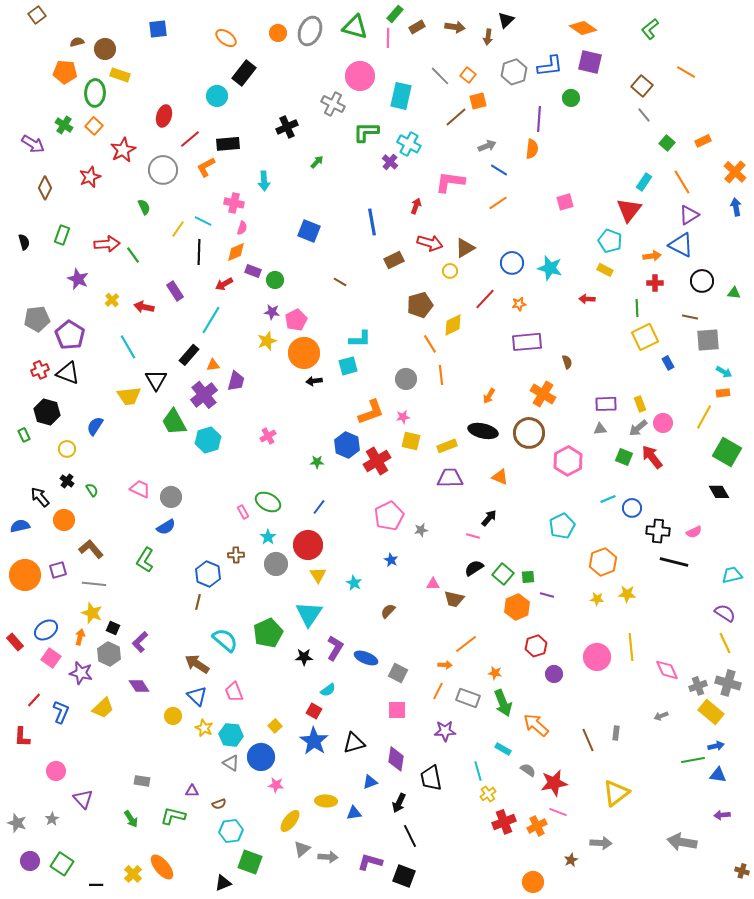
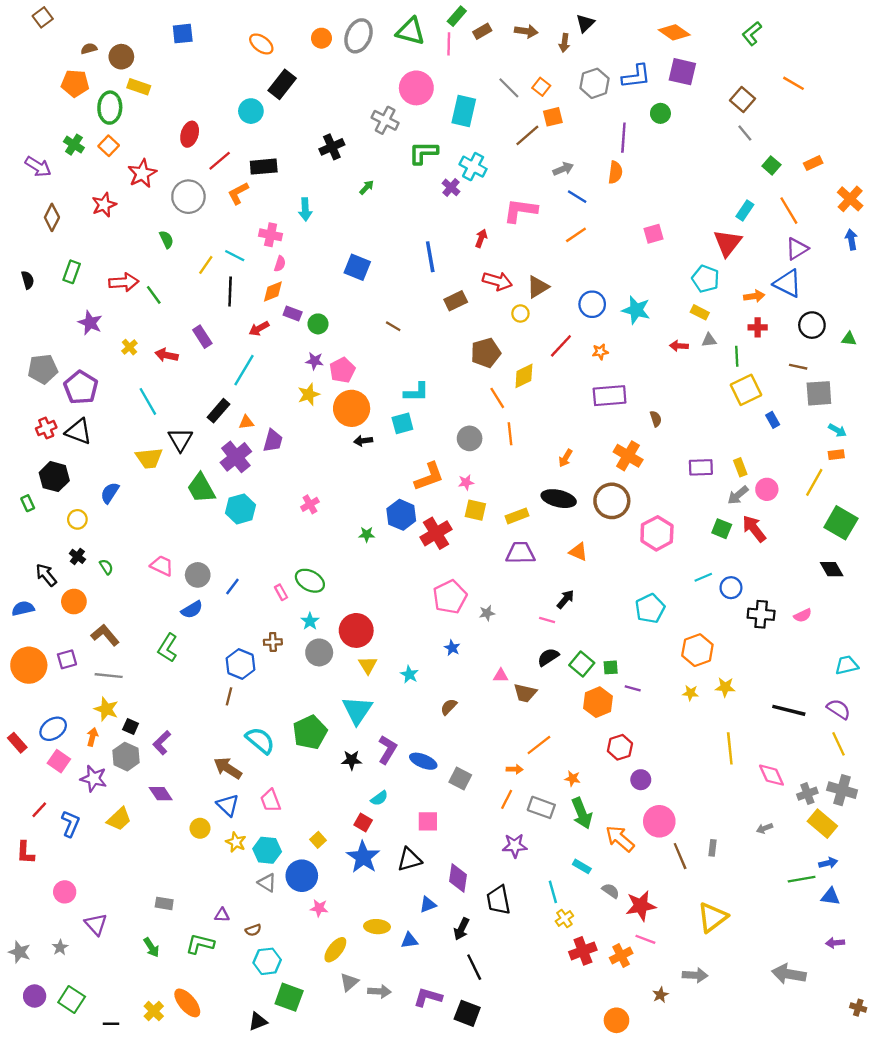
gray triangle: (600, 429) -> (709, 340), moved
blue line: (319, 507) -> (232, 586), moved
black line: (674, 562) -> (789, 710), moved
pink circle: (597, 657) -> (659, 821), moved
pink square: (397, 710) -> (428, 821), moved

